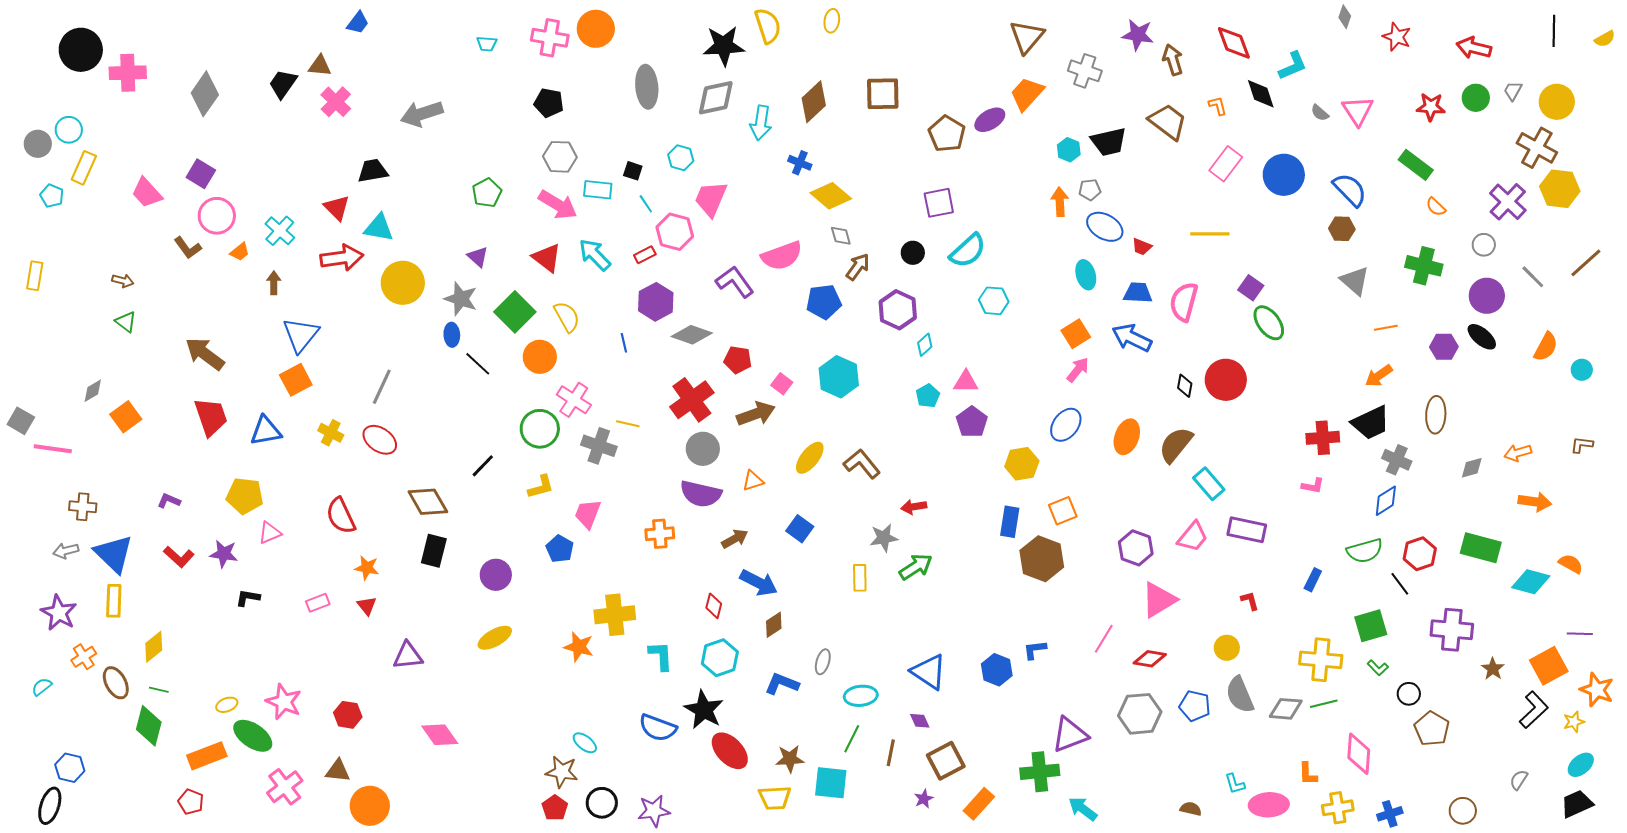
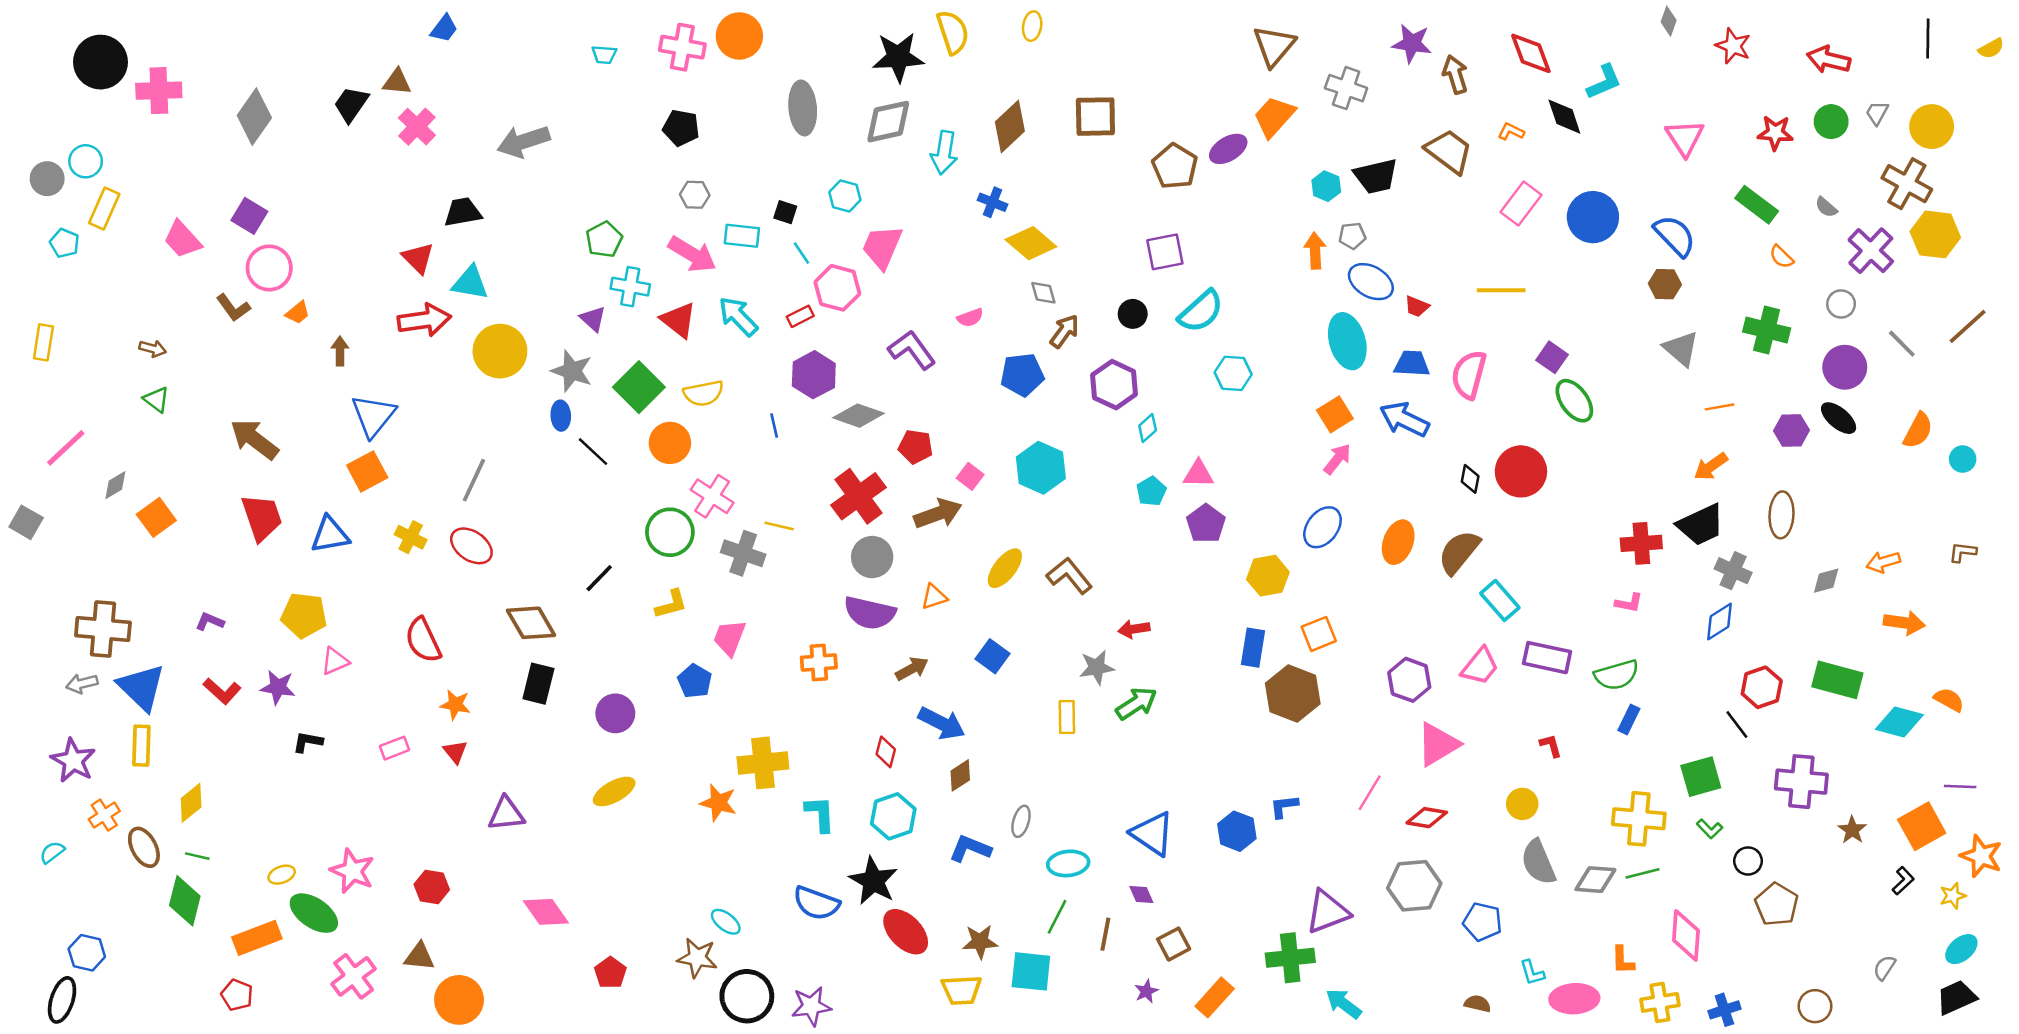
orange L-shape: (1218, 106) -> (1511, 132), turned -50
gray semicircle: (1320, 113) -> (1826, 207), moved
gray hexagon: (560, 157) -> (695, 195), size x0.7
cyan cross: (280, 231) -> (630, 287), moved, turned -32
pink semicircle: (782, 256) -> (970, 318), size x0.5
cyan ellipse: (1086, 275) -> (1347, 341), size x1.5
yellow semicircle: (567, 317) -> (703, 393), turned 108
pink line: (53, 449) -> (66, 448), moved, turned -51
brown cross: (83, 507) -> (103, 629), size x1.6
green semicircle: (1365, 551) -> (1617, 675), moved
blue pentagon: (1195, 706) -> (1483, 922), moved
black L-shape: (1534, 710) -> (1903, 881), size x0.6
brown square: (946, 761) -> (1174, 944), size x0.7
black circle: (602, 803) -> (747, 996), size x1.4
red pentagon: (555, 808) -> (610, 973), moved

